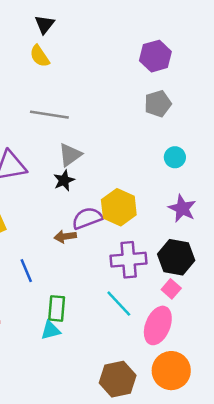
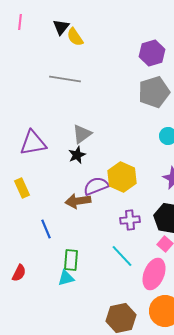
yellow semicircle: (40, 56) -> (75, 37), moved
gray pentagon: (158, 104) -> (154, 92), size x1.4
gray line: (49, 115) -> (65, 79), moved
brown arrow: (65, 236) -> (78, 201), size x1.4
purple cross: (129, 260) -> (130, 220), size x0.7

